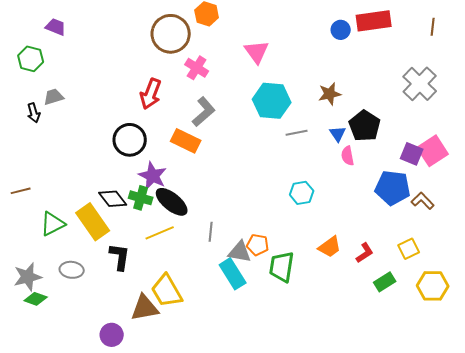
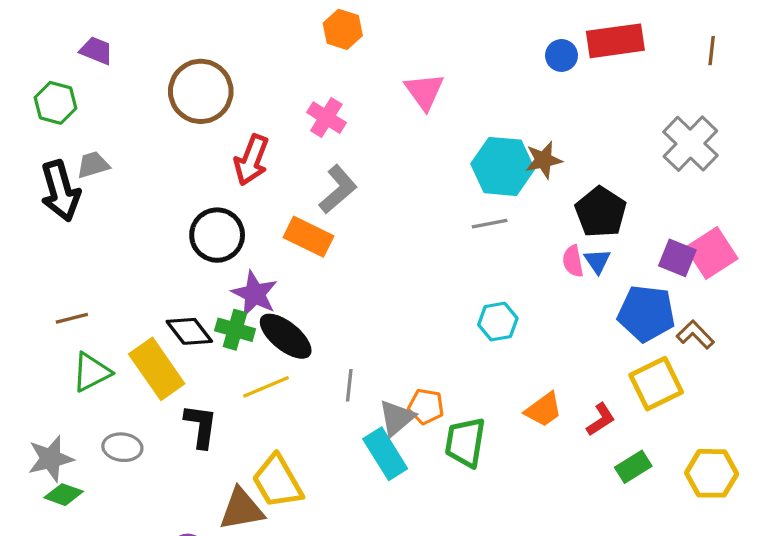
brown circle: (171, 34) -> (201, 91), moved
cyan hexagon: (272, 101) -> (503, 166), moved
black arrow: (34, 113) -> (60, 191), size x1.8
blue triangle: (338, 134) -> (597, 261), moved
brown line: (21, 191) -> (72, 318), moved
yellow square: (409, 249) -> (656, 384), moved, size x1.5
gray triangle: (240, 252) -> (397, 418), turned -50

